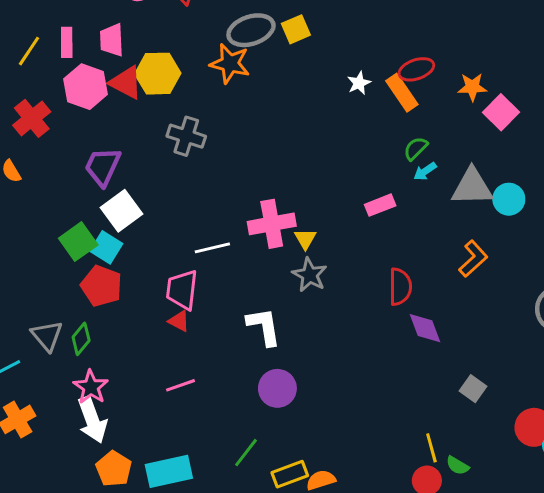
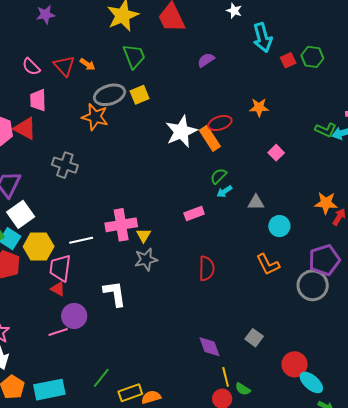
pink trapezoid: (112, 40) -> (38, 100), moved
yellow hexagon: (158, 74) -> (39, 247), moved
white star: (359, 83) -> (181, 132), size x2.0
orange star: (472, 87) -> (259, 107), moved
pink square: (501, 112) -> (276, 153), size x0.7
gray triangle: (472, 187) -> (256, 202), size x0.6
cyan circle: (509, 199) -> (279, 226), moved
orange L-shape: (473, 259) -> (268, 264), moved, turned 105
gray star: (310, 275) -> (146, 260), turned 30
purple diamond: (425, 328) -> (209, 347), moved
purple circle: (277, 388) -> (74, 316), moved

